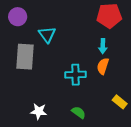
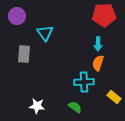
gray rectangle: (25, 57) -> (24, 54), size x0.7
cyan cross: (75, 75) -> (84, 82), moved

